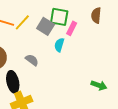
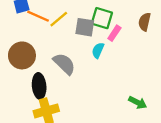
gray square: (46, 26) -> (85, 27), turned -30
gray semicircle: (32, 60) -> (64, 64), size x1.5

